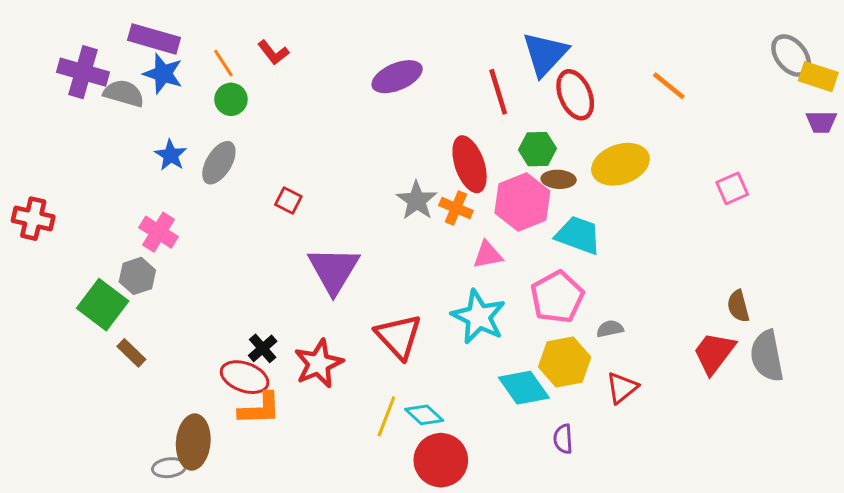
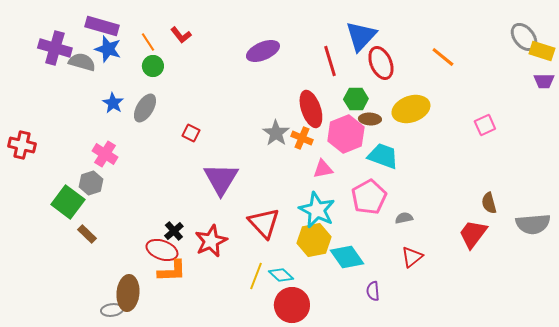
gray semicircle: (767, 356) -> (533, 224), moved, turned -84
yellow hexagon: (565, 362) -> (314, 240), moved

